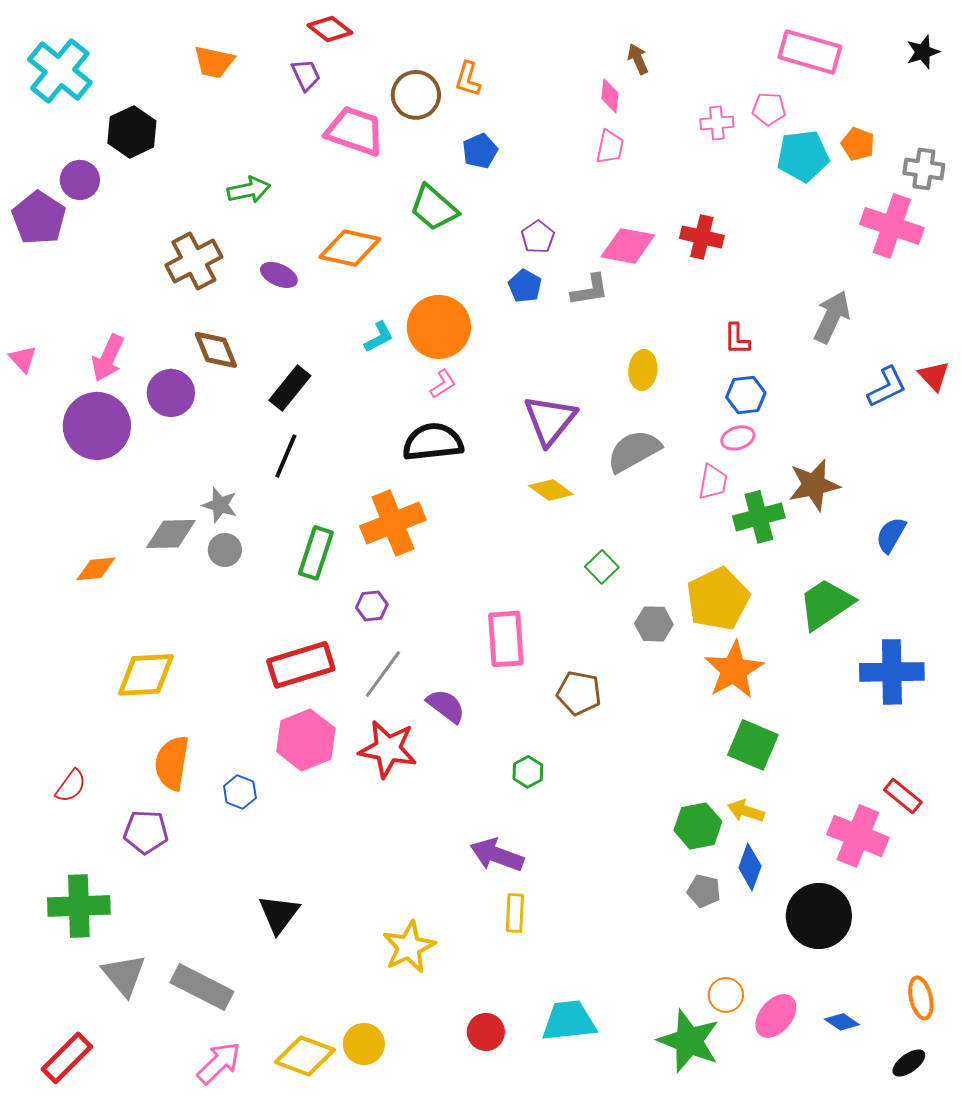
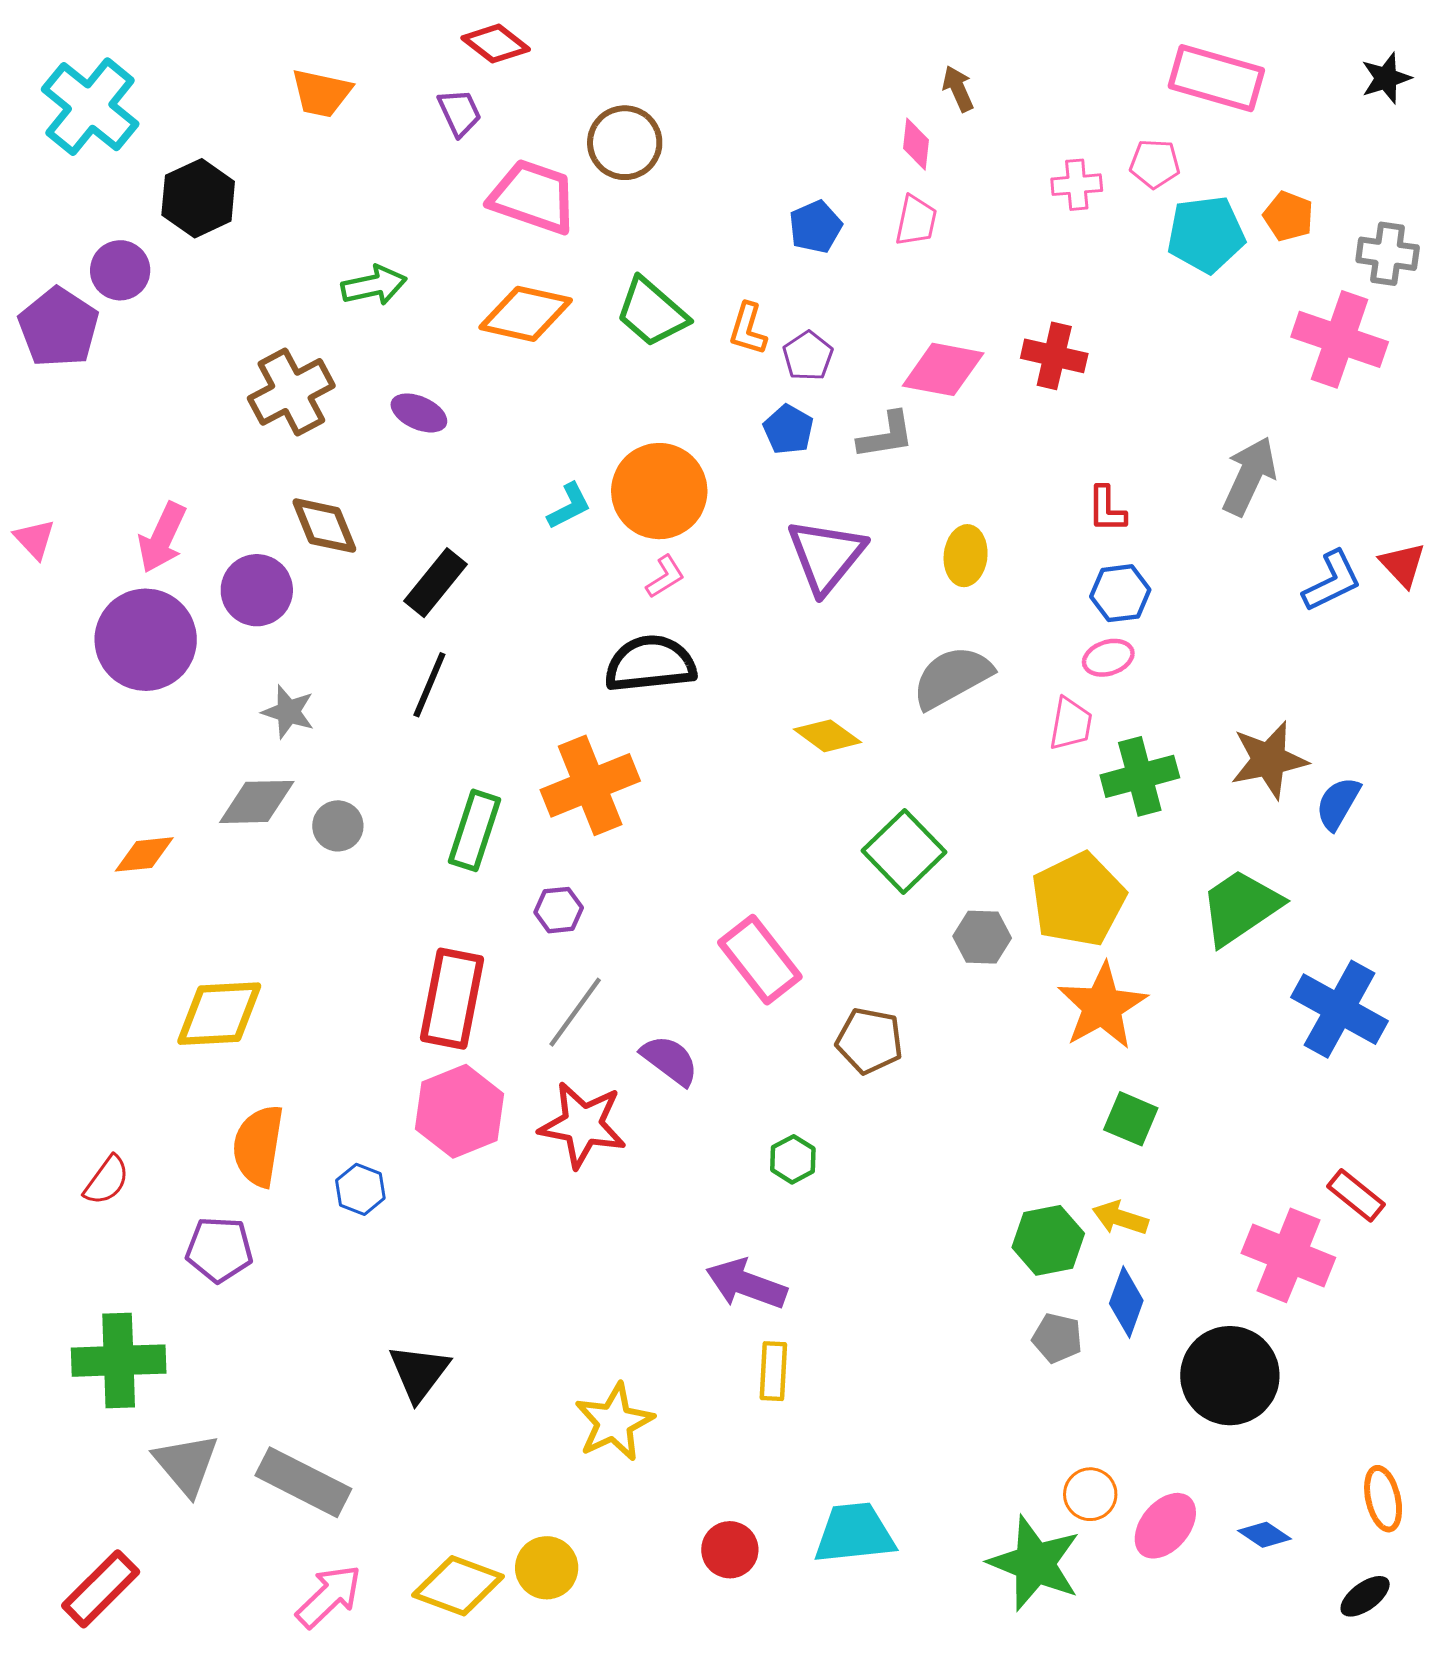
orange L-shape: (468, 79) -> (748, 329), moved
blue pentagon: (480, 151) -> (815, 227), moved
orange diamond: (350, 248) -> (526, 314), moved
purple triangle: (550, 420) -> (826, 556), moved
brown star: (814, 485) -> (1269, 760), moved
gray star: (220, 505) -> (288, 712), moved
green square: (602, 567) -> (904, 851), size x1.6
pink rectangle: (506, 639) -> (760, 960), turned -34
red rectangle: (301, 665) -> (452, 999), turned -62
blue cross: (892, 672) -> (1340, 1009), turned 30
green square: (753, 745) -> (1131, 1119), size x0.7

